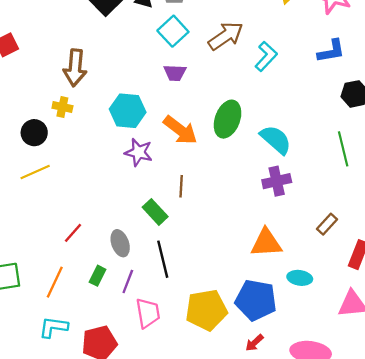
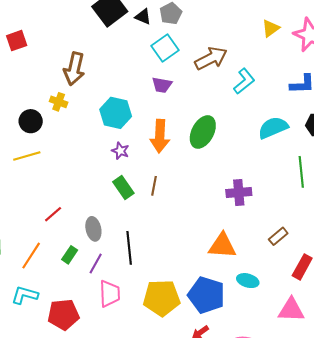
orange arrow: (180, 130) -> (160, 136), turned 48
cyan semicircle: (276, 140) -> (273, 128), moved, turned -72
purple star: (139, 152) -> (120, 151), size x0.7
green rectangle: (155, 212) -> (123, 188), moved

